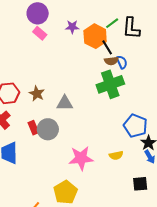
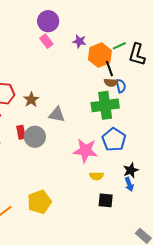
blue pentagon: (135, 126) -> (114, 140), moved
pink star: (81, 158) -> (85, 151), moved
black square: (140, 184) -> (106, 200), moved

